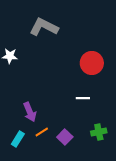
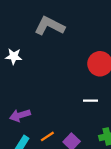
purple arrow: (30, 112) -> (20, 115), moved, turned 96

